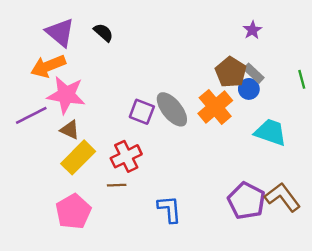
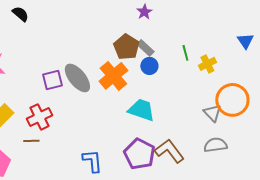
blue circle: (249, 89) -> (149, 66), moved
purple square: (142, 112) -> (52, 80), turned -35
cyan trapezoid: (270, 132) -> (141, 110), moved
blue L-shape: (169, 209) -> (92, 161), moved

